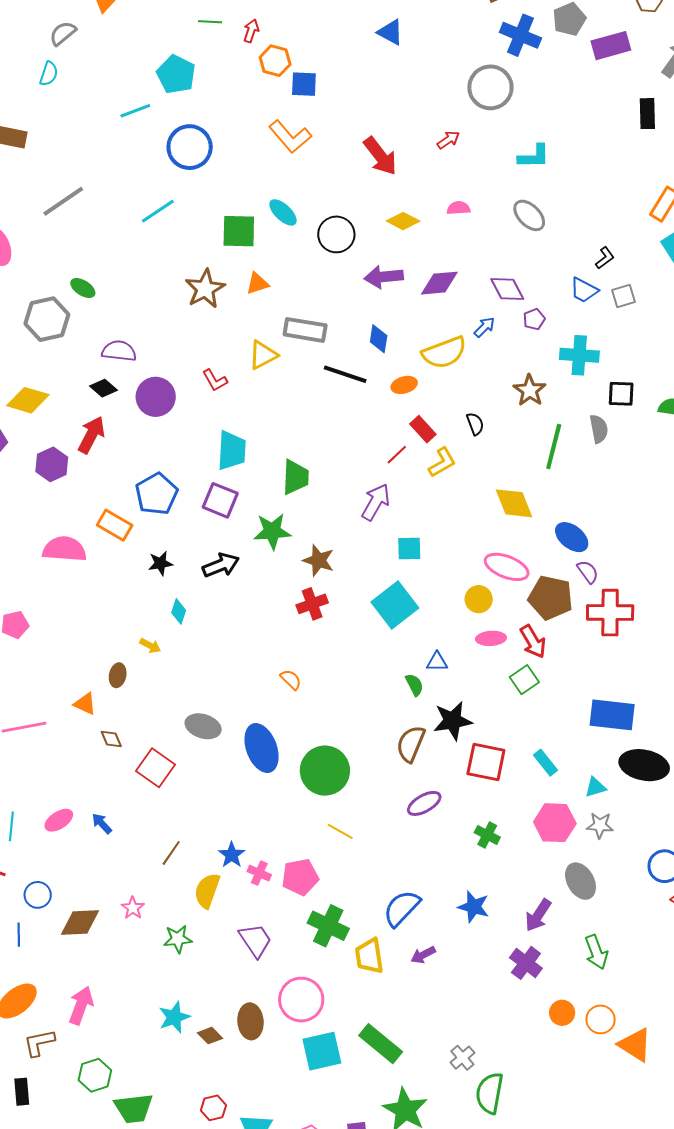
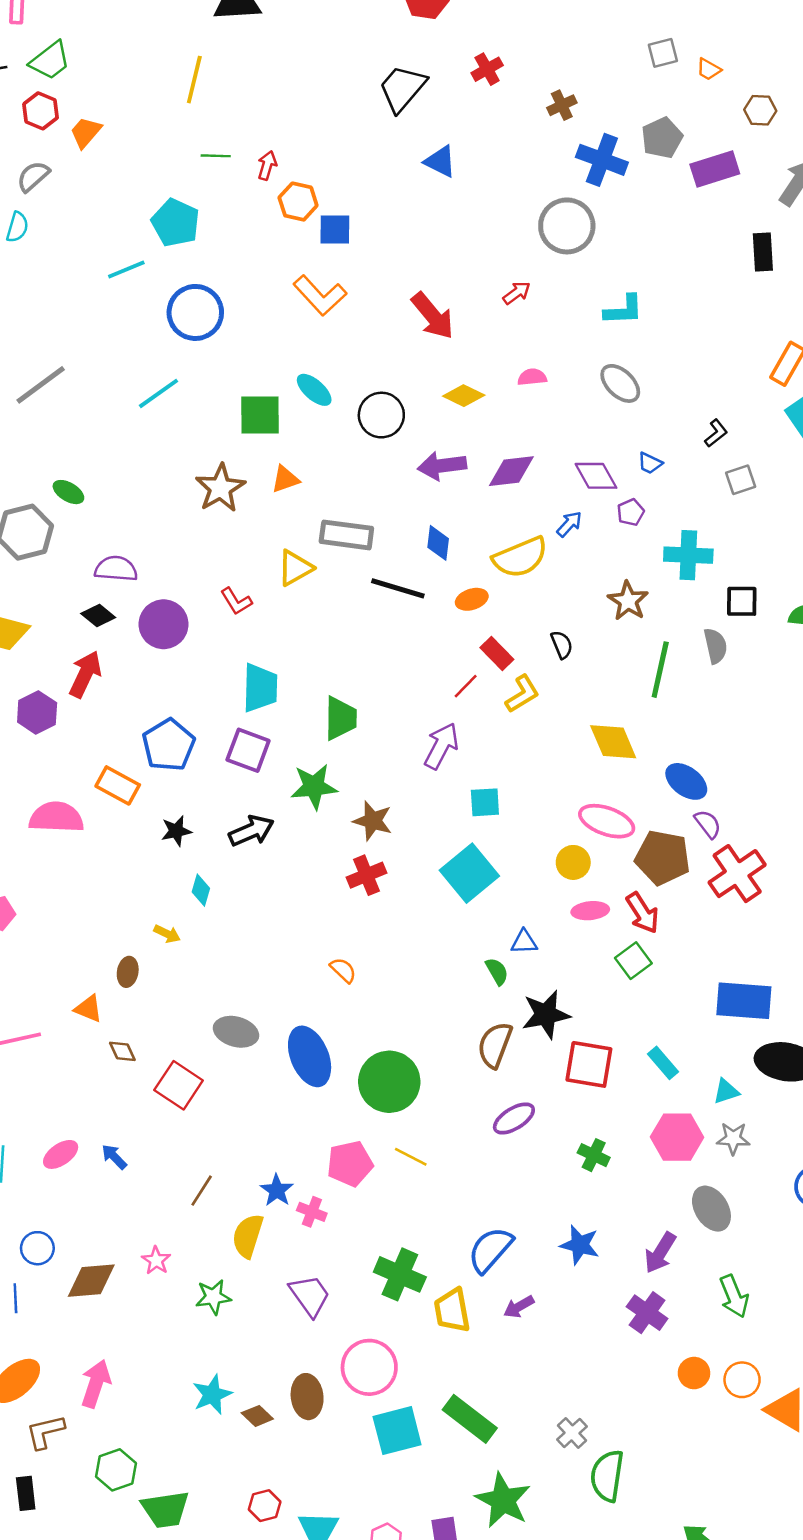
blue trapezoid: (584, 290) -> (650, 463), moved, size x0.7
red cross: (610, 613) -> (737, 874), turned -33
pink pentagon: (300, 877) -> (350, 1164), moved

